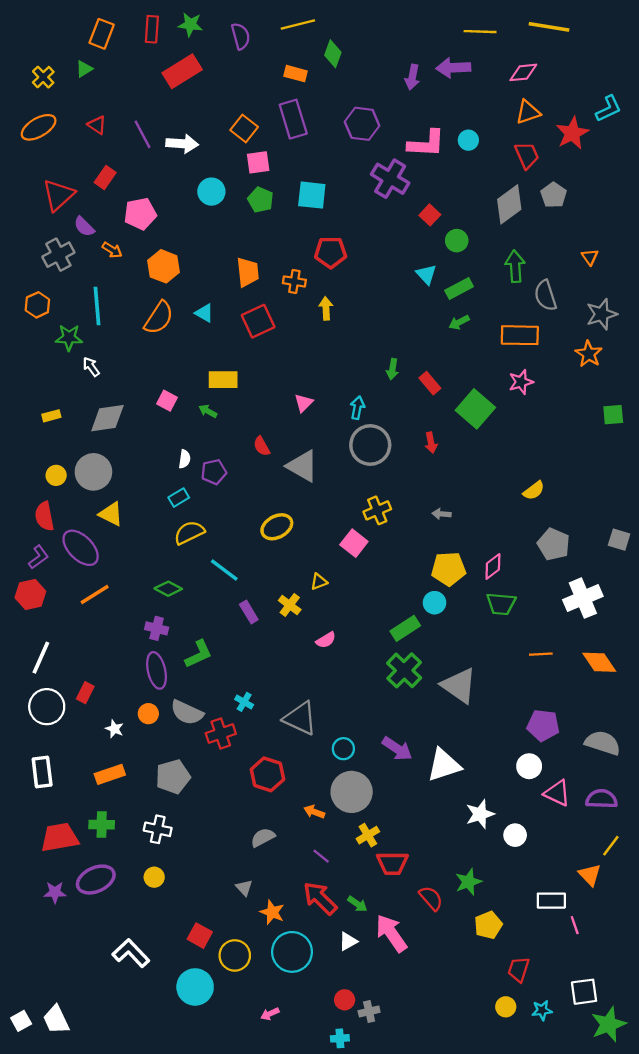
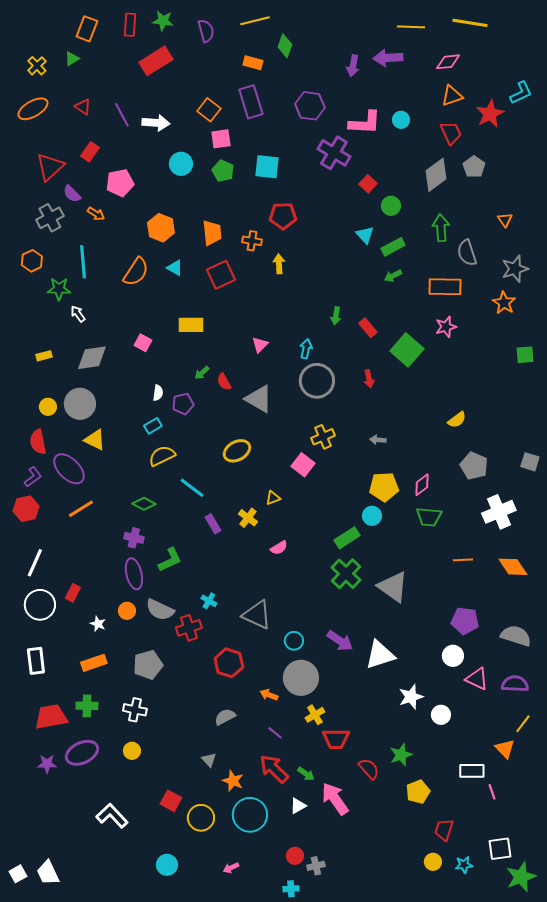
orange hexagon: (164, 266) -> (161, 228), moved
green arrow: (208, 411) -> (202, 373), moved, turned -70
cyan circle: (195, 987) -> (167, 865), moved, size x0.7

